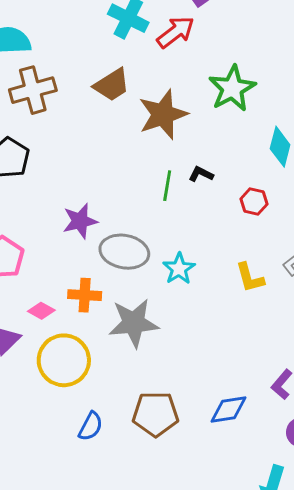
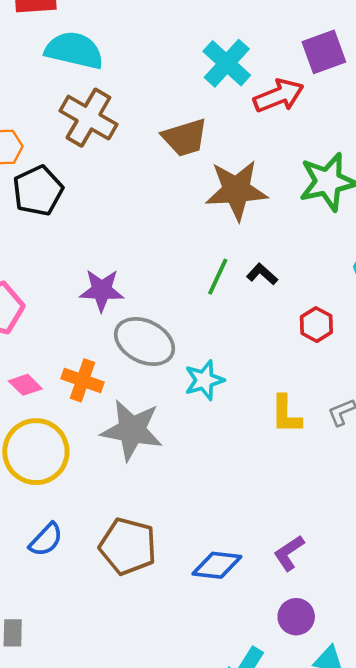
brown cross: (33, 90) -> (88, 118), turned 30

